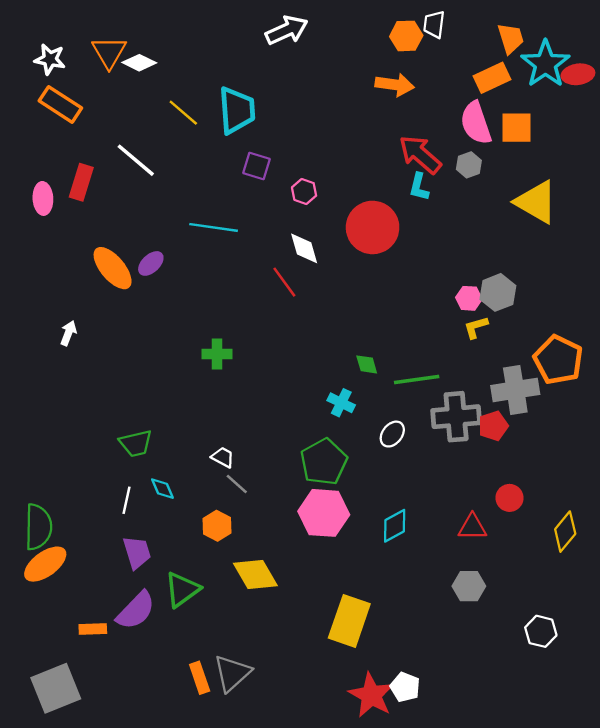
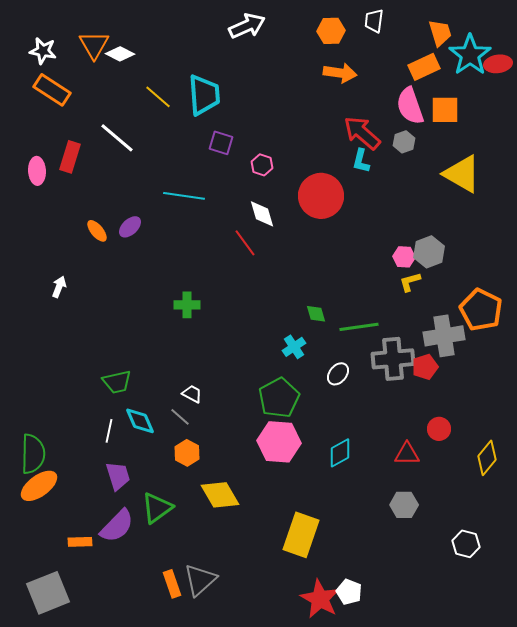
orange hexagon: (406, 36) -> (331, 31), moved
orange ellipse: (113, 268) -> (97, 231), size x0.6
cyan cross: (341, 403) -> (294, 347), turned 30
gray line: (237, 484) -> (180, 417), moved
cyan diamond: (162, 489) -> (140, 421), size x1.4

